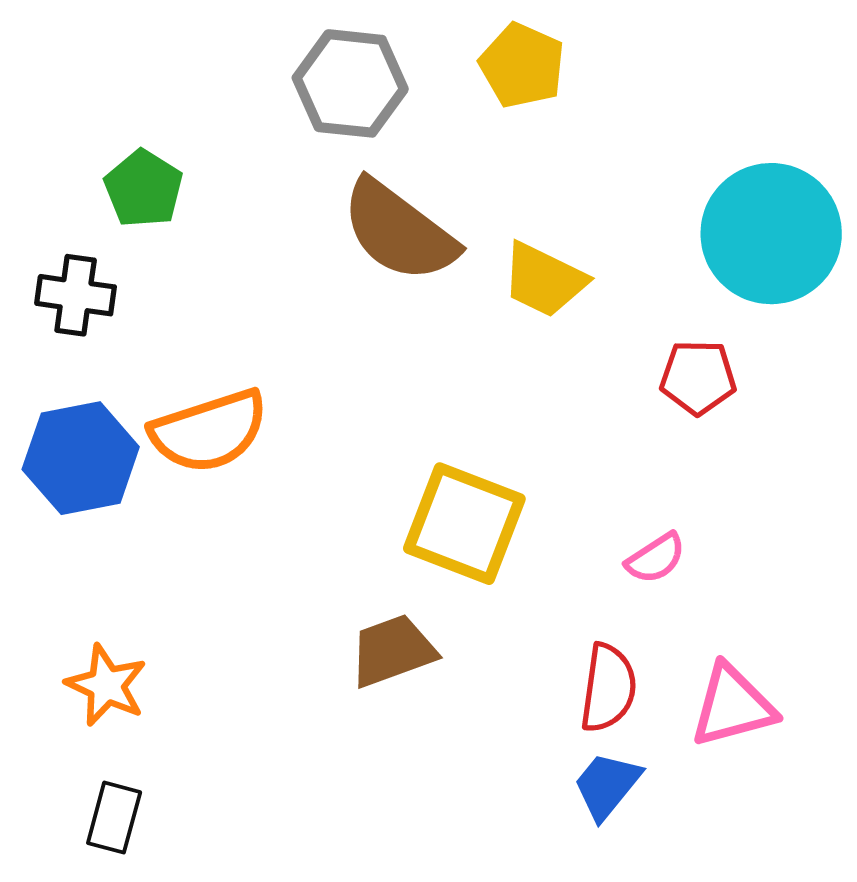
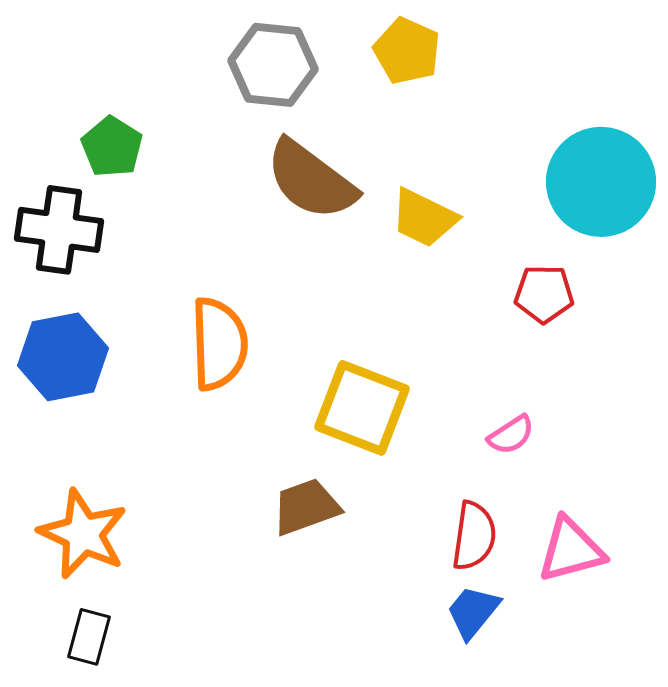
black cross: (76, 295) -> (59, 230), size x1.4
orange semicircle: (209, 431) -> (219, 344), moved, turned -74
orange star: (106, 685) -> (83, 534), size x1.4

